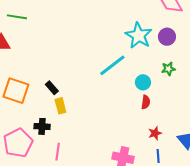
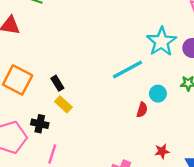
red semicircle: (146, 102) -> (142, 110), moved
yellow rectangle: (60, 106) -> (63, 104), turned -42

